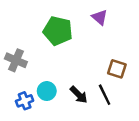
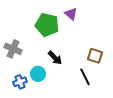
purple triangle: (100, 17) -> (71, 14), moved
black arrow: (79, 95) -> (55, 58), moved

